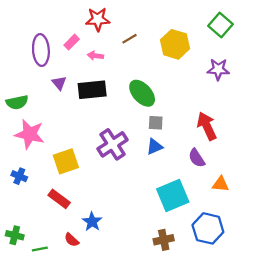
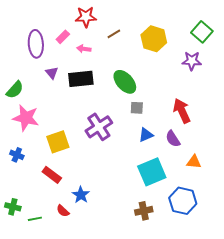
green square: (220, 25) -> (202, 32), moved
green semicircle: (17, 102) -> (15, 90), turned -36
blue triangle: (155, 147) -> (146, 135), moved

